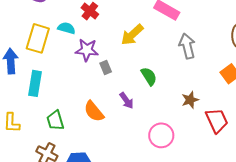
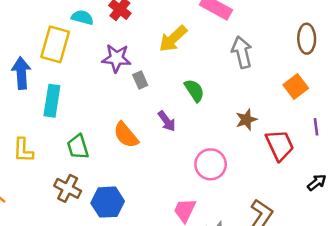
cyan semicircle: (66, 28) -> (82, 17), moved

